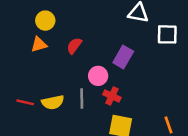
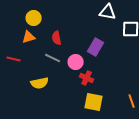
red semicircle: (74, 46) -> (57, 38), turned -48
gray line: (82, 99) -> (53, 58), moved, turned -63
red line: (25, 102) -> (14, 59), moved

